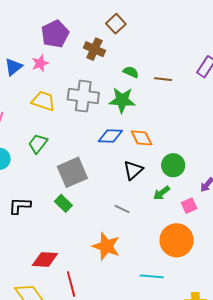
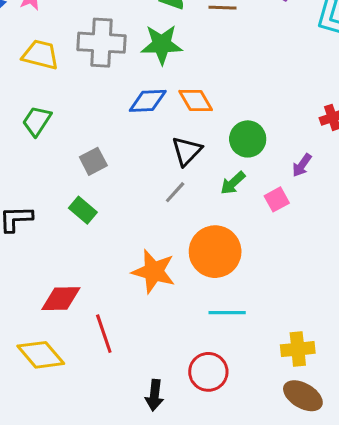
gray square: (72, 172) -> (93, 161), size x0.6
gray line: (122, 209) -> (175, 192), moved, turned -70
orange circle: (177, 240) -> (215, 252), moved

